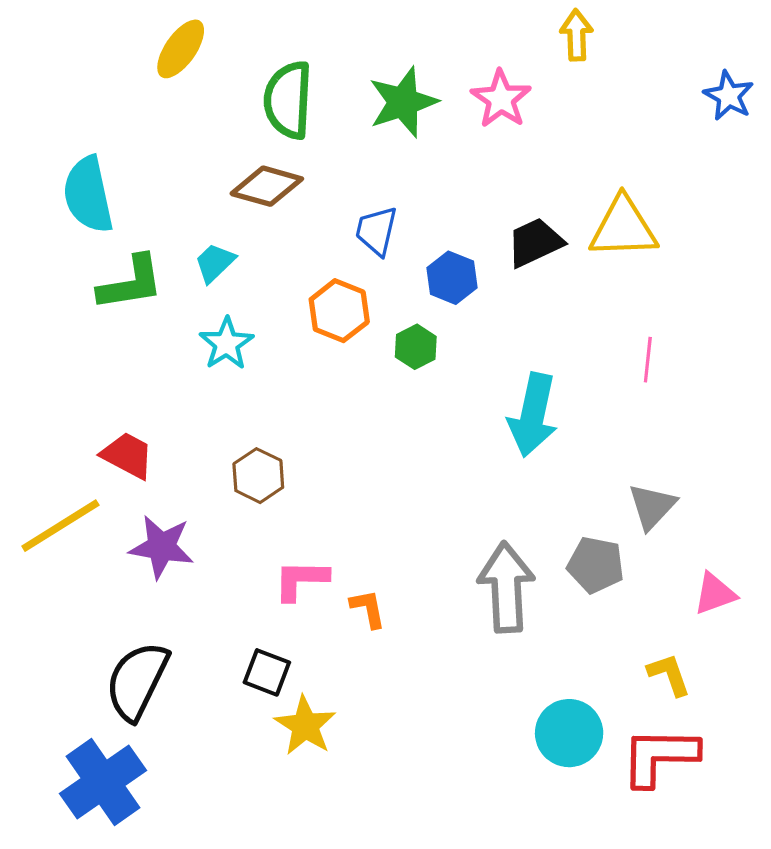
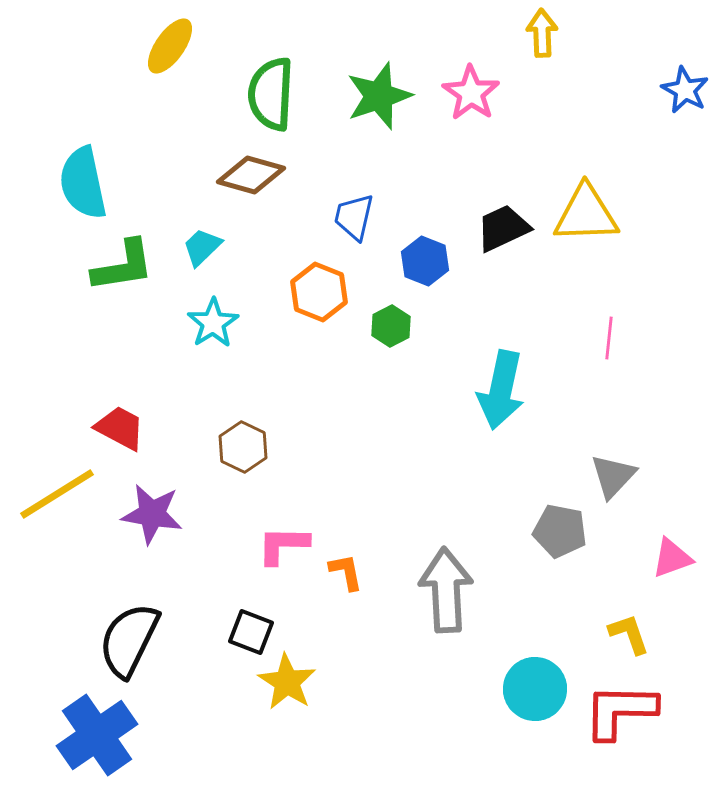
gray arrow: (506, 587) -> (446, 590), moved

